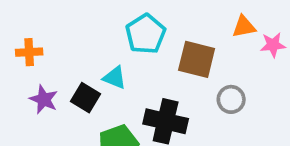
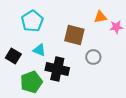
cyan pentagon: (146, 34) -> (32, 21), moved
cyan triangle: (115, 78) -> (39, 50), moved

